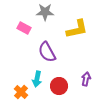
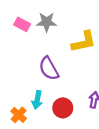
pink rectangle: (24, 28) -> (22, 24), moved

